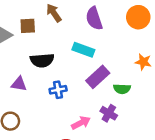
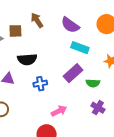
purple semicircle: (94, 18) -> (70, 25), turned -36
cyan rectangle: (83, 50) -> (80, 48), moved
purple cross: (109, 113) -> (98, 108), moved

